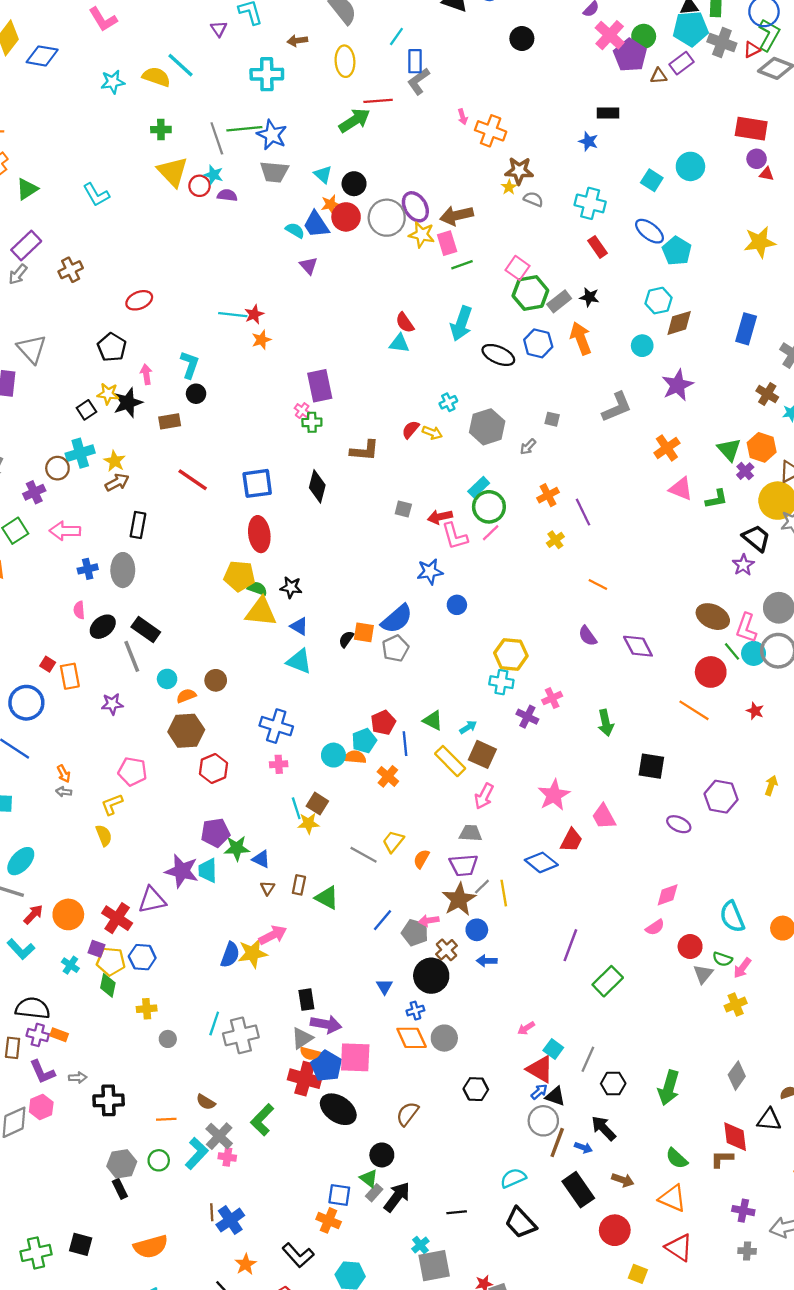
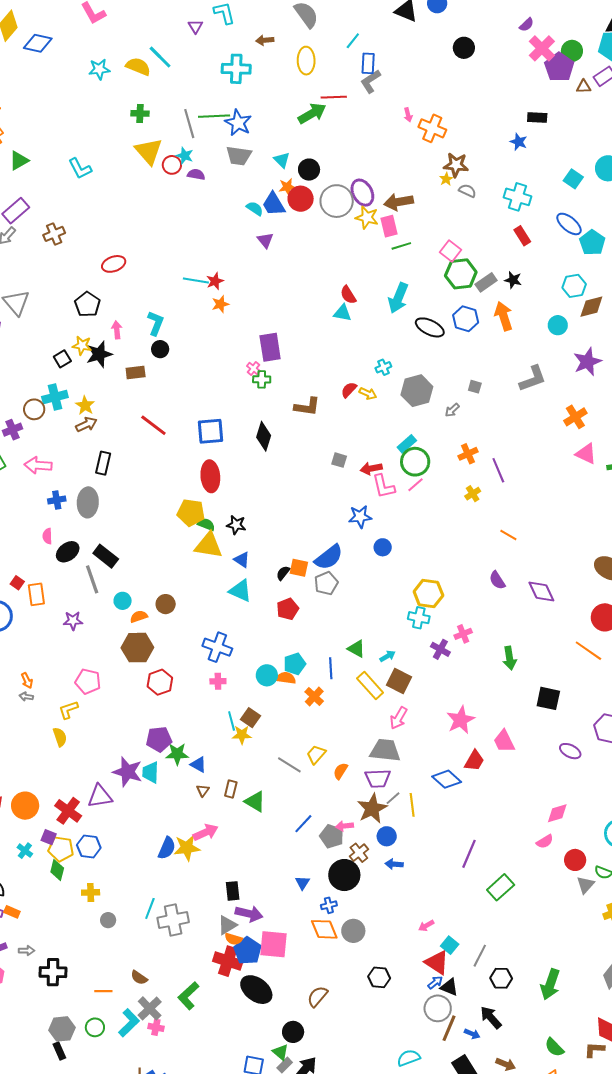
red pentagon: (383, 723) -> (288, 609), moved
gray trapezoid: (471, 833) -> (385, 750), size x1.5

